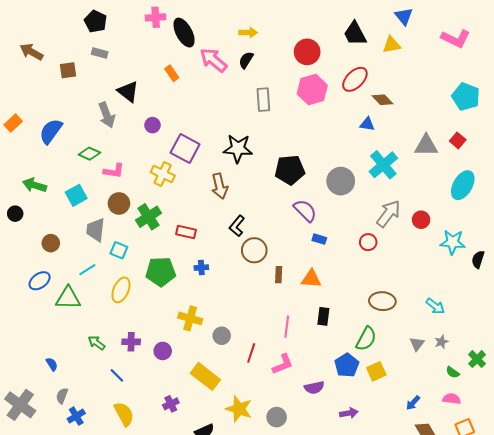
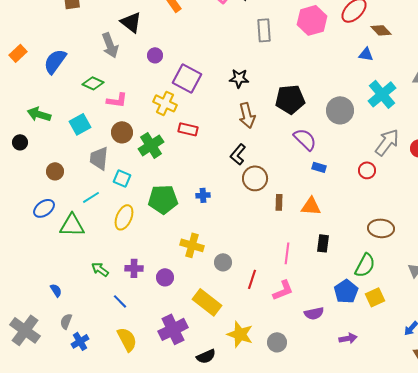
black star: (238, 149) -> (239, 78), size x0.7
brown arrow: (220, 186) -> (247, 115), moved
red rectangle: (186, 232) -> (188, 129), moved
purple cross: (171, 404) -> (173, 329), size x1.8

